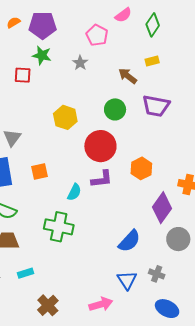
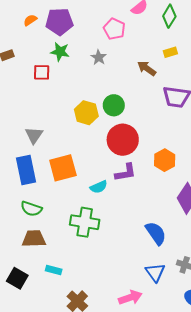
green circle: (115, 109) -> (114, 105), moved
orange square: (39, 172) -> (63, 168), size x1.6
cyan semicircle: (74, 192) -> (99, 187), turned 42
blue semicircle: (129, 241) -> (156, 233), turned -75
cyan rectangle: (26, 273) -> (54, 270), turned 35

